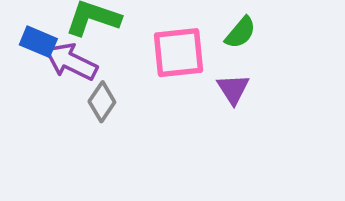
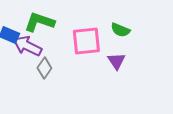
green semicircle: (240, 33) -> (120, 30), turned 72

